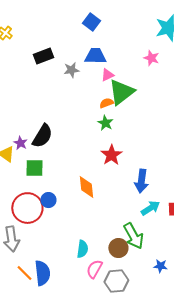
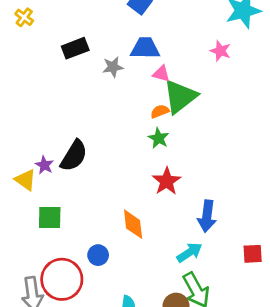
pink triangle: (107, 75) -> (161, 74), turned 40
green square: (34, 168) -> (50, 217), moved
blue circle: (48, 200) -> (98, 255), moved
red circle: (27, 208) -> (62, 279), moved
cyan arrow: (150, 208) -> (189, 252), moved

